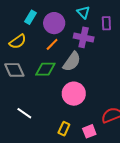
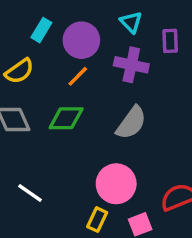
gray semicircle: (72, 62) -> (131, 123), moved
pink circle: (74, 94) -> (116, 184), moved

